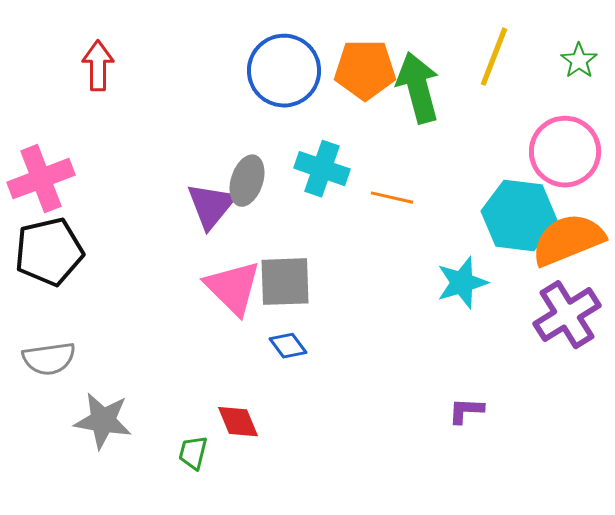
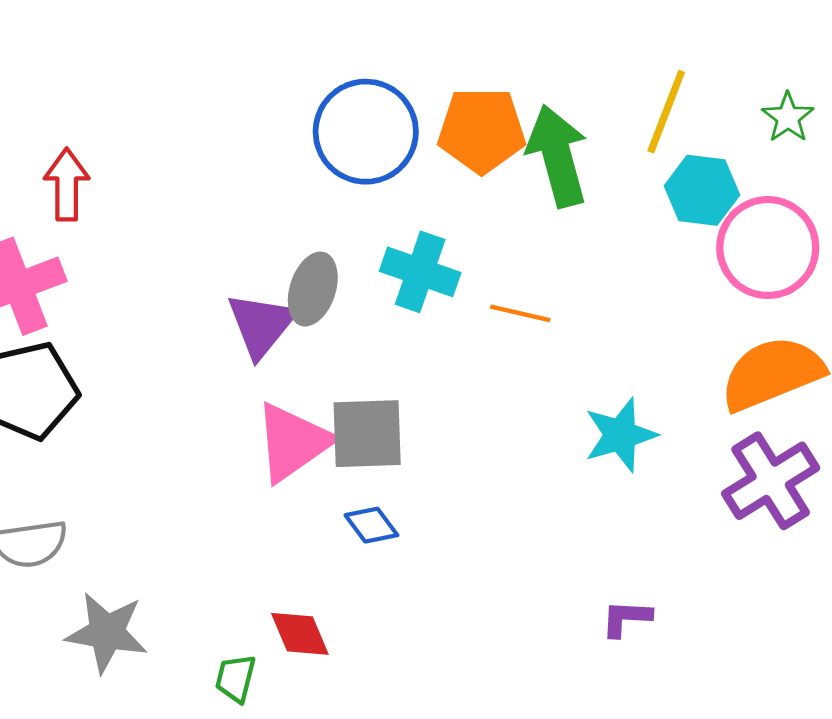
red arrow: (98, 66) -> (67, 185), moved
cyan hexagon: (519, 216) -> (702, 190), moved, size x0.7
pink triangle: (233, 288) -> (293, 442), turned 40

